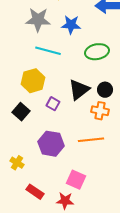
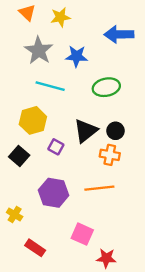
gray star: (38, 20) -> (39, 50), turned 30
red star: (65, 201) -> (106, 258), moved

